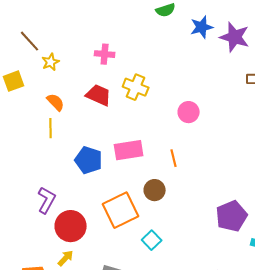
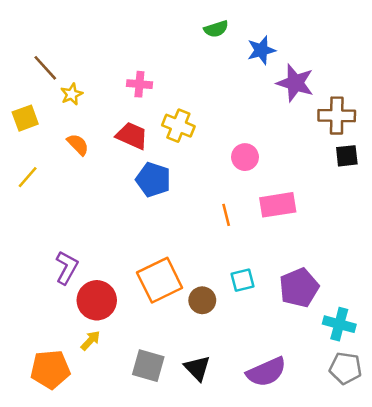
purple star: (235, 37) -> (295, 83), moved
yellow line: (51, 128) -> (28, 177), moved, turned 42
pink rectangle: (129, 150) -> (278, 205), moved
blue pentagon: (89, 160) -> (153, 180), moved
brown circle: (155, 190) -> (202, 300), moved
cyan square: (152, 240) -> (242, 280), moved, turned 30

